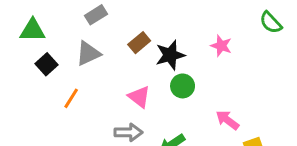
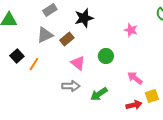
brown rectangle: (139, 43) -> (67, 39), moved
black star: (170, 55) -> (84, 18), moved
black square: (46, 64) -> (17, 56), moved

